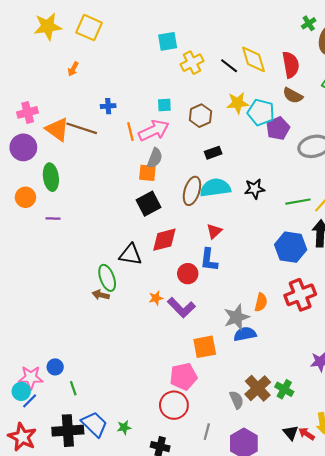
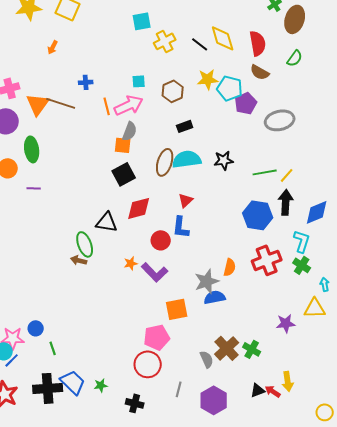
orange triangle: (57, 129) -> (38, 104), turned 30
black triangle: (291, 433) -> (258, 390), turned 49

